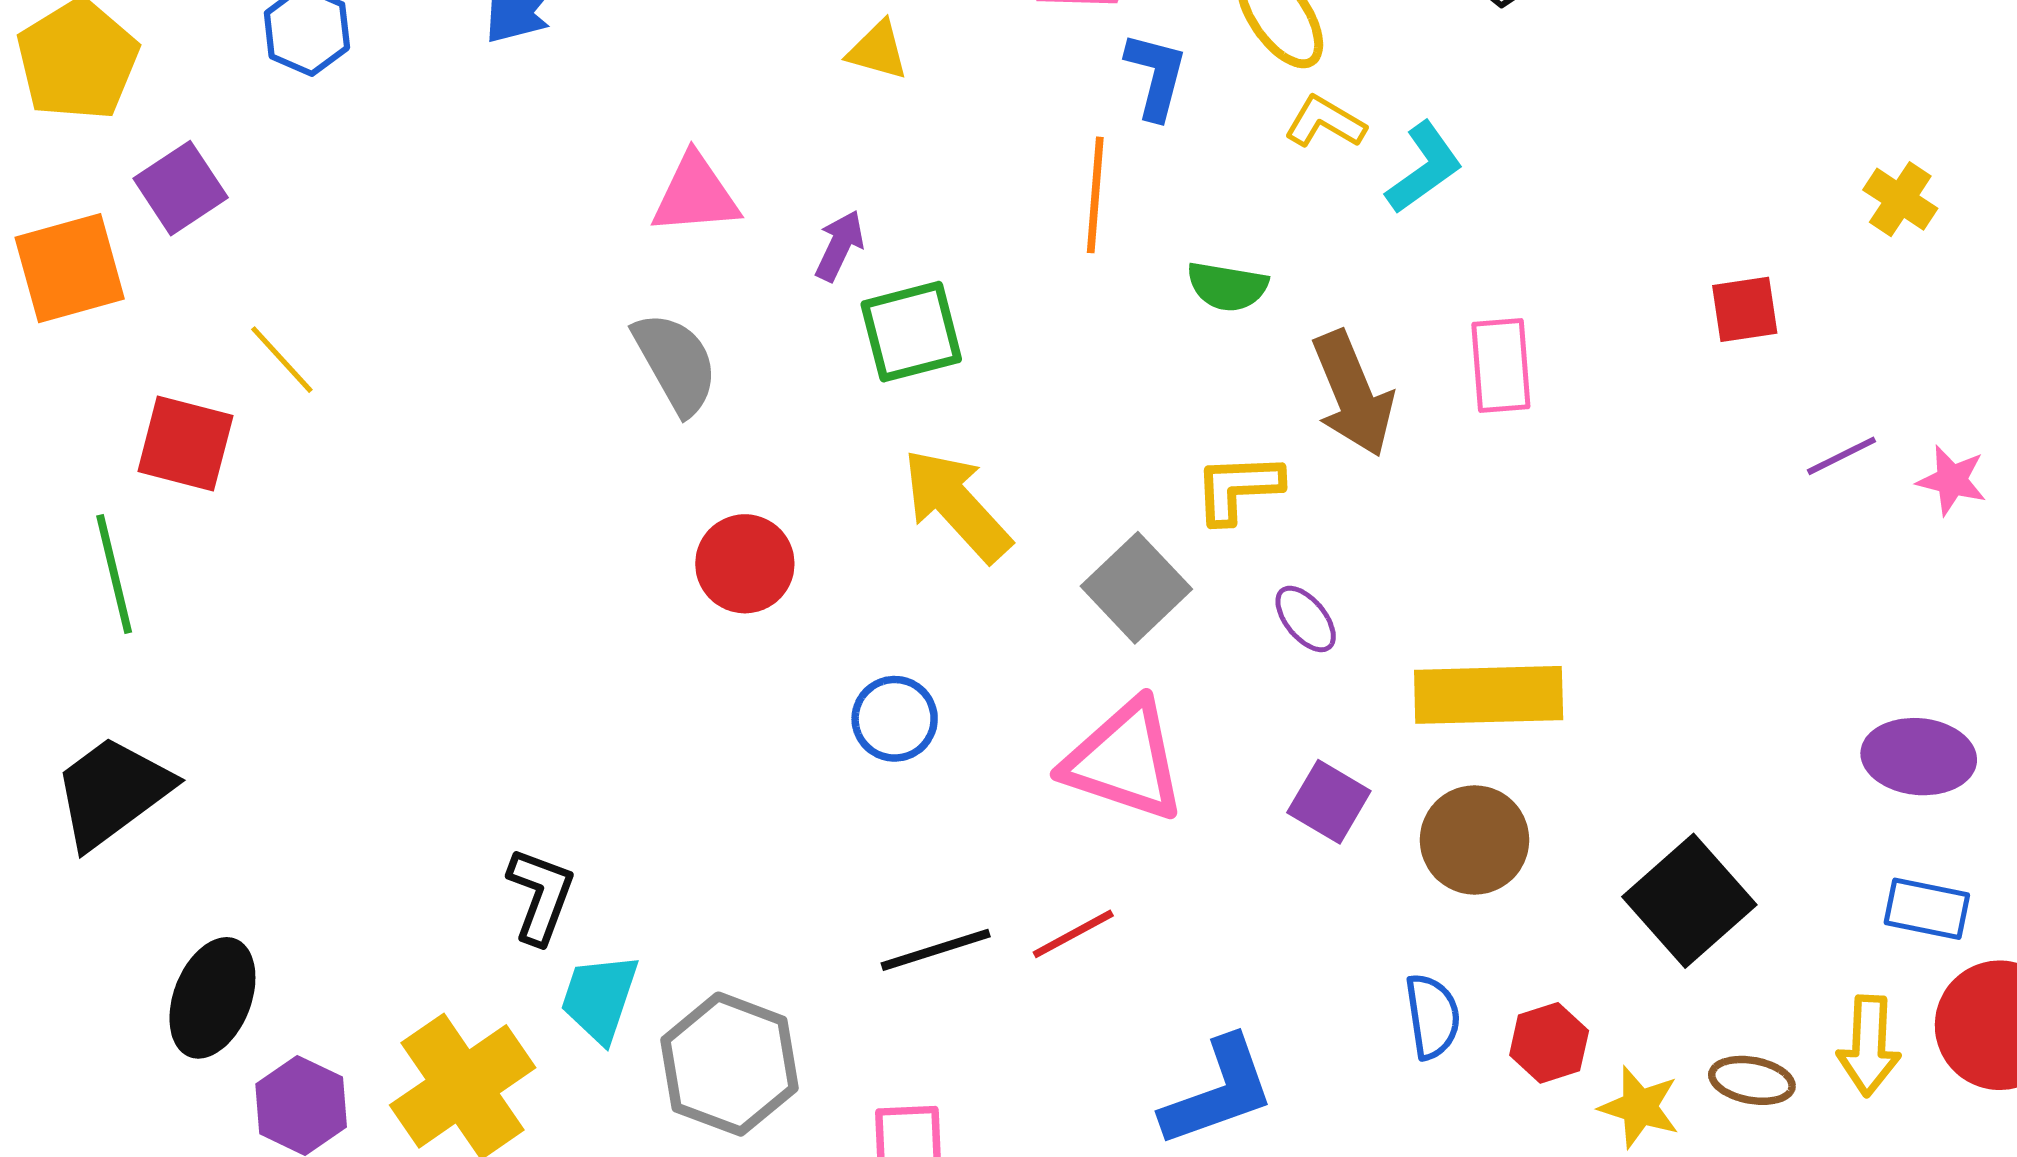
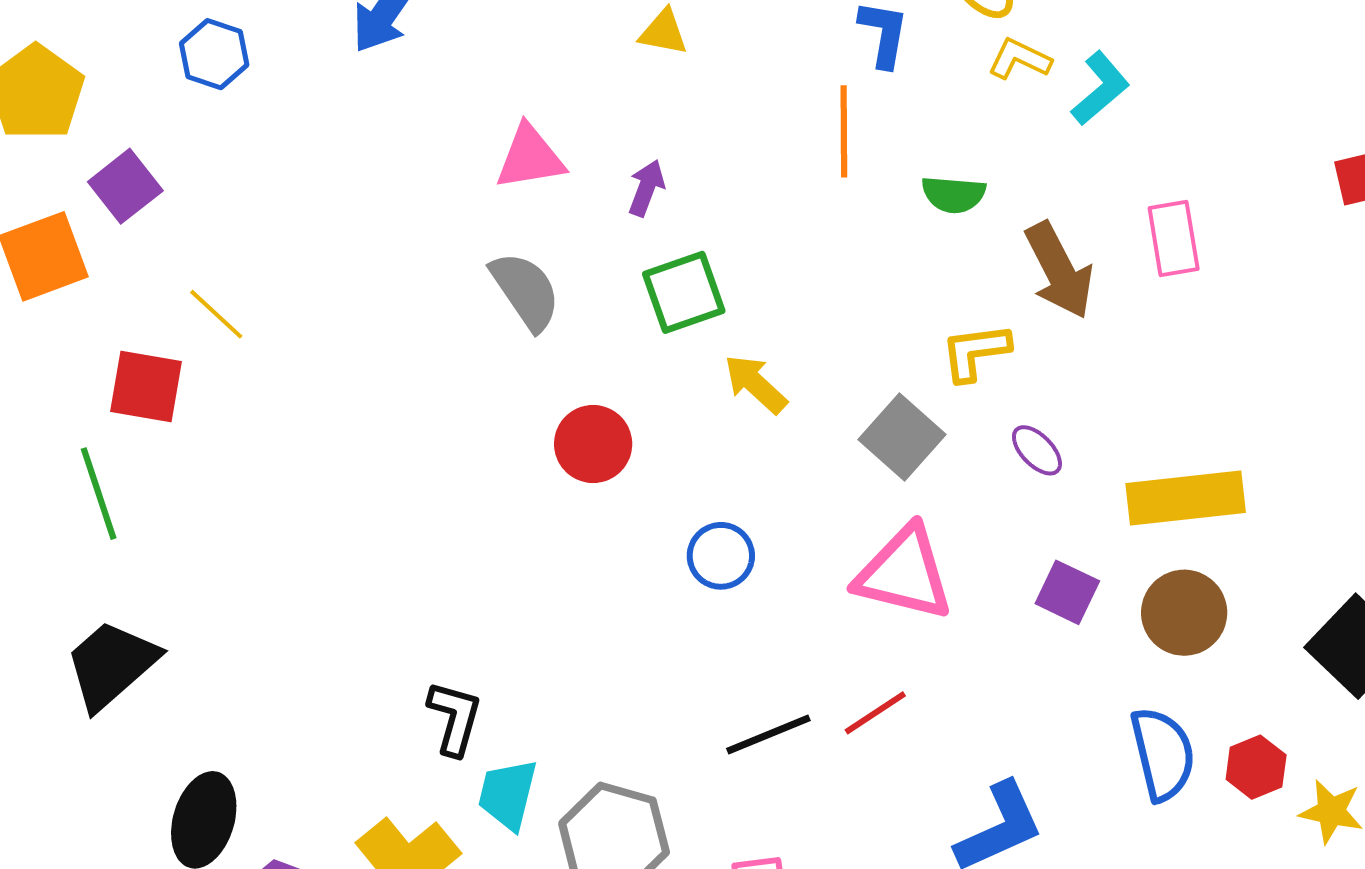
green square: (911, 332) -> (684, 292), moved
yellow arrow: (957, 505) -> (756, 384), size x0.7
blue semicircle: (1432, 1016) -> (1163, 754), size x1.4

